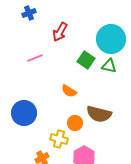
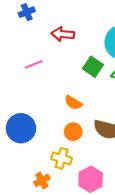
red arrow: (60, 32) -> (63, 34), turned 66
orange circle: (75, 123) -> (73, 132), moved

